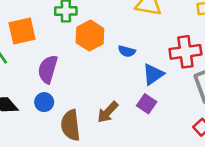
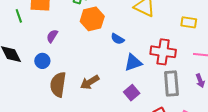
purple semicircle: (48, 69) -> (52, 36), size x0.6
purple square: (147, 104) -> (132, 93), moved

